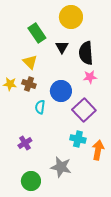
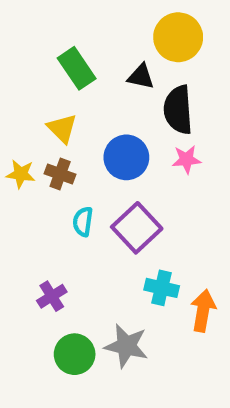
yellow circle: (71, 17) -> (178, 37), moved
black triangle: (62, 47) -> (141, 77), moved, turned -48
blue circle: (61, 91) -> (126, 157), moved
purple square: (84, 110) -> (137, 228), moved
green circle: (31, 181) -> (75, 354), moved

